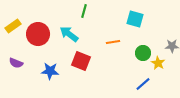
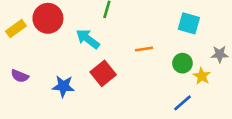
cyan square: (135, 19) -> (189, 23), moved
red circle: (38, 34) -> (48, 18), moved
red square: (81, 61) -> (103, 73), turned 30

